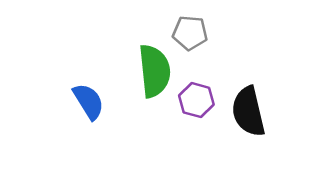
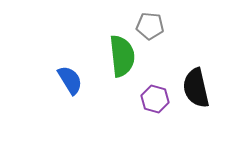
purple hexagon: (196, 100) -> (155, 99), moved

